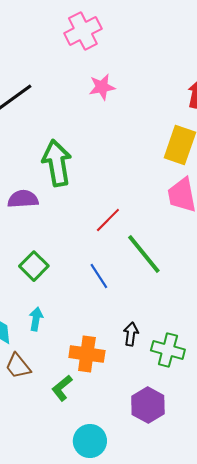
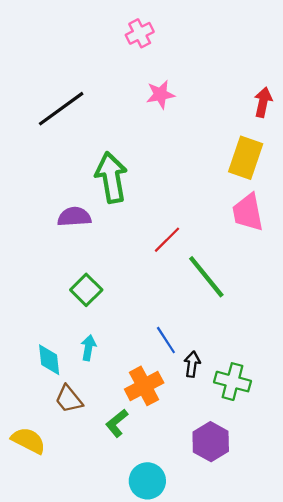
pink cross: (83, 31) -> (140, 33), size x0.7
blue line: (99, 276) -> (166, 340), moved
orange cross: (87, 354) -> (144, 386), turned -36

